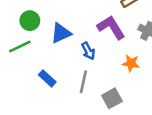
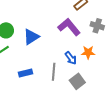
blue arrow: (88, 51) -> (71, 58), moved
blue rectangle: (47, 78) -> (26, 73), turned -48

